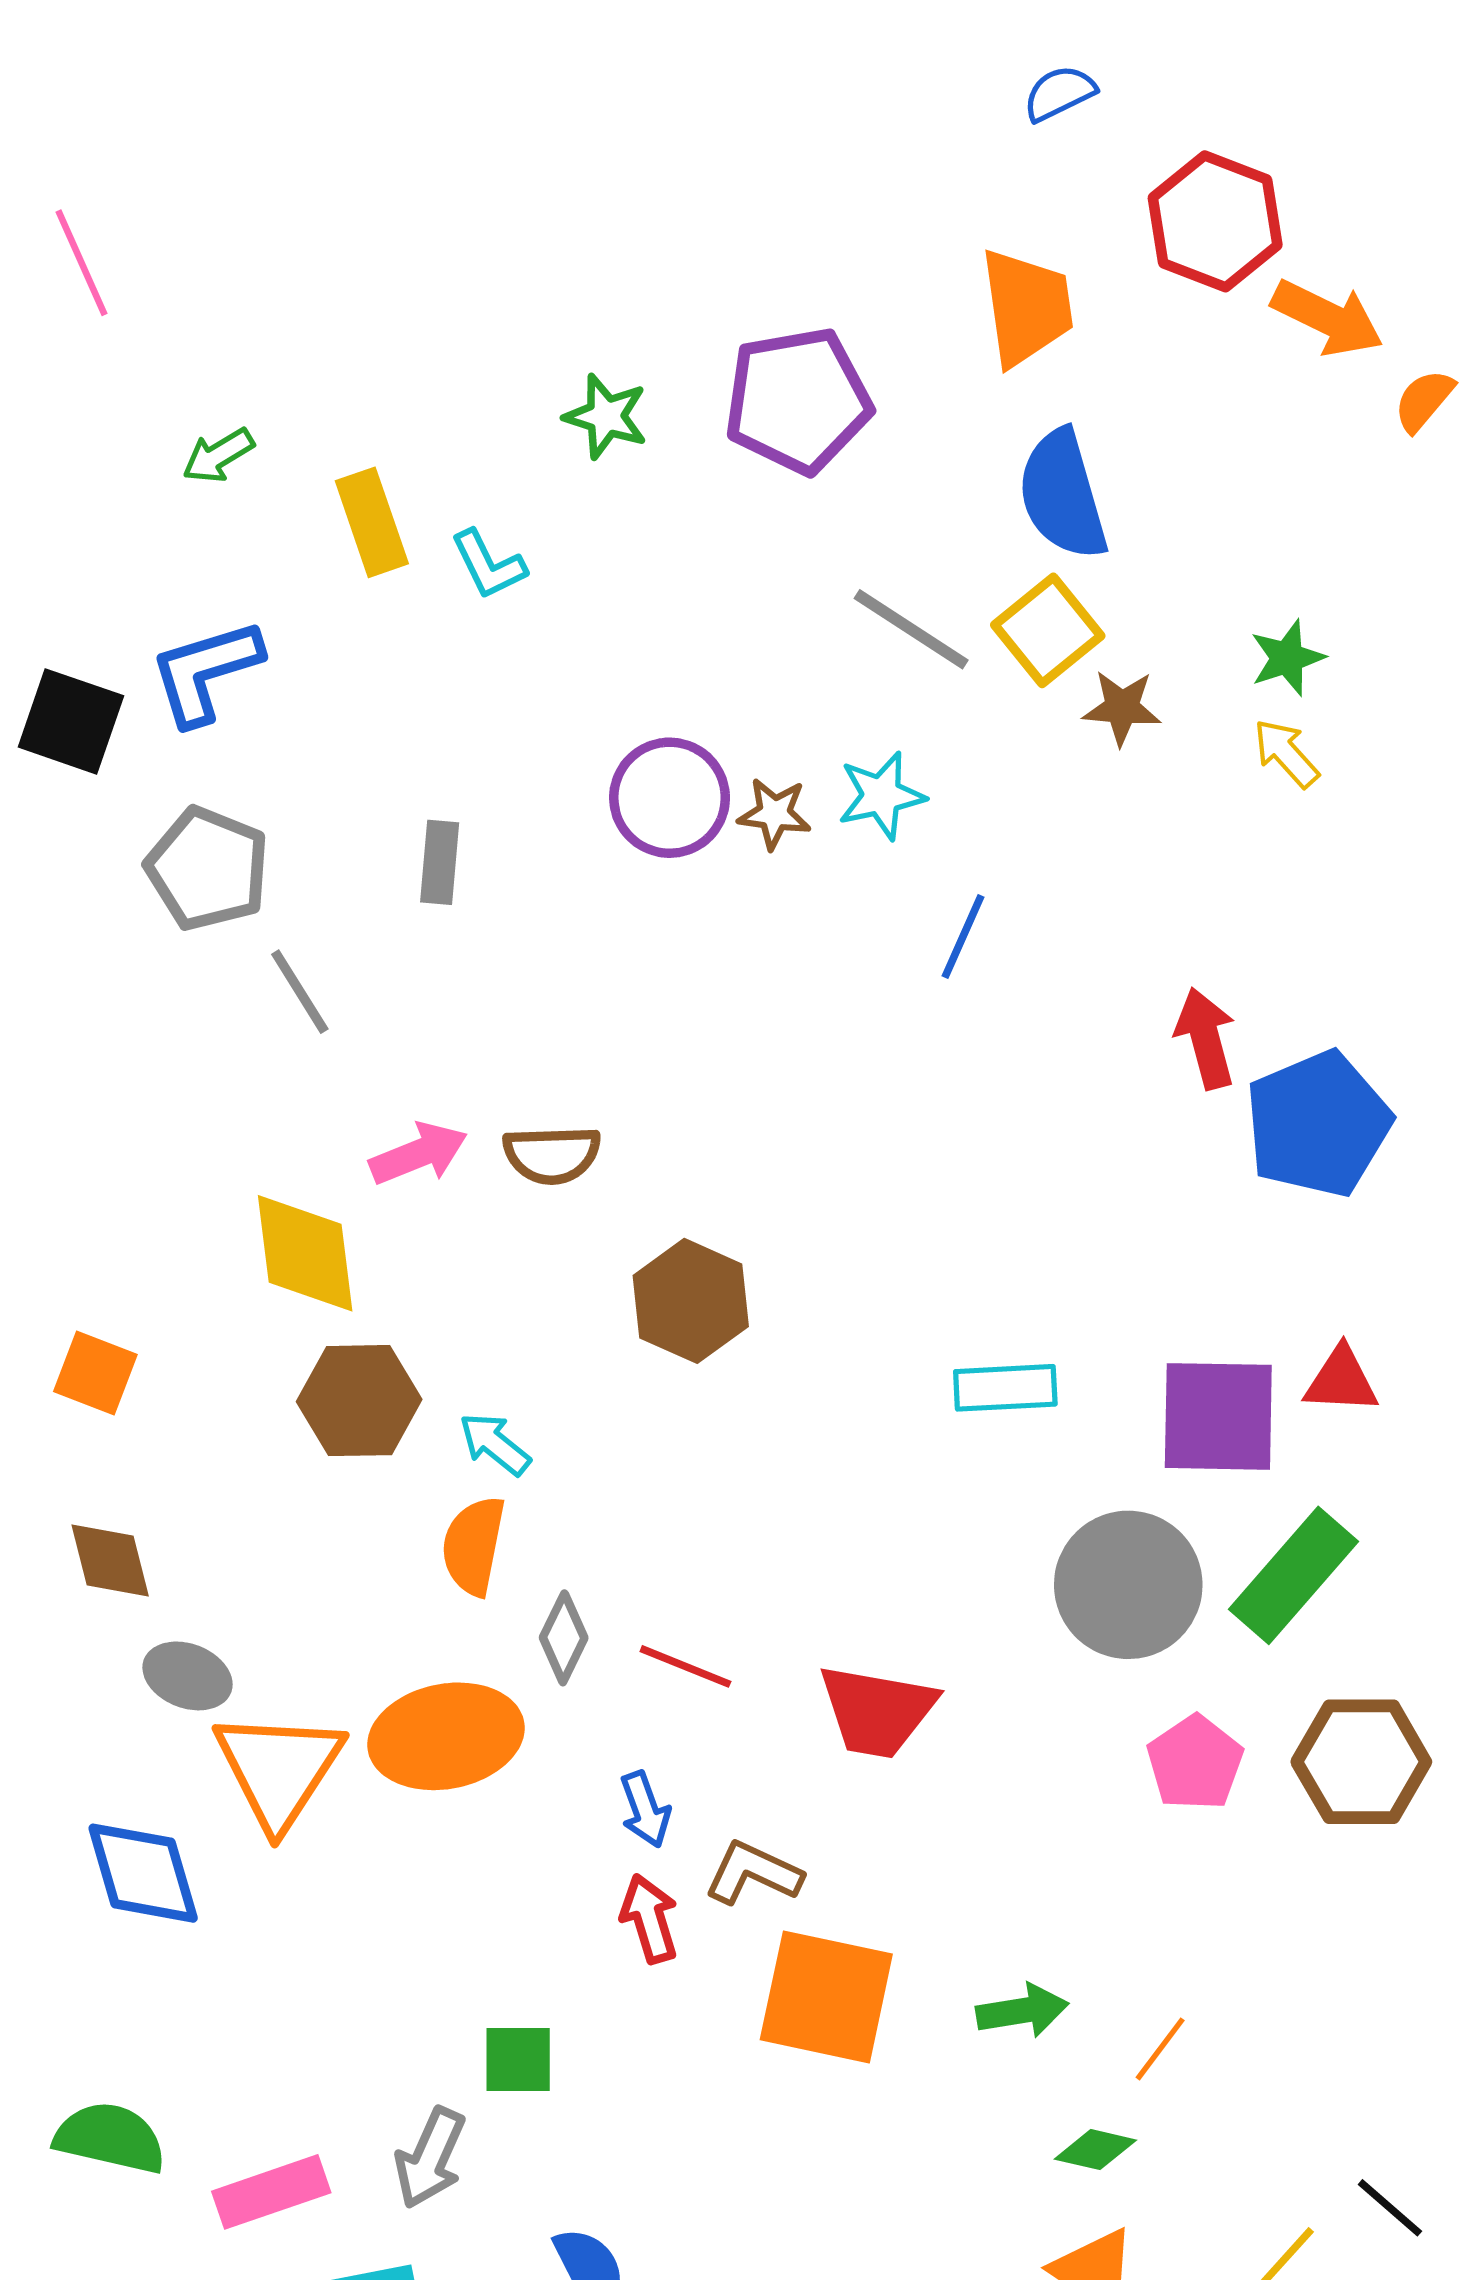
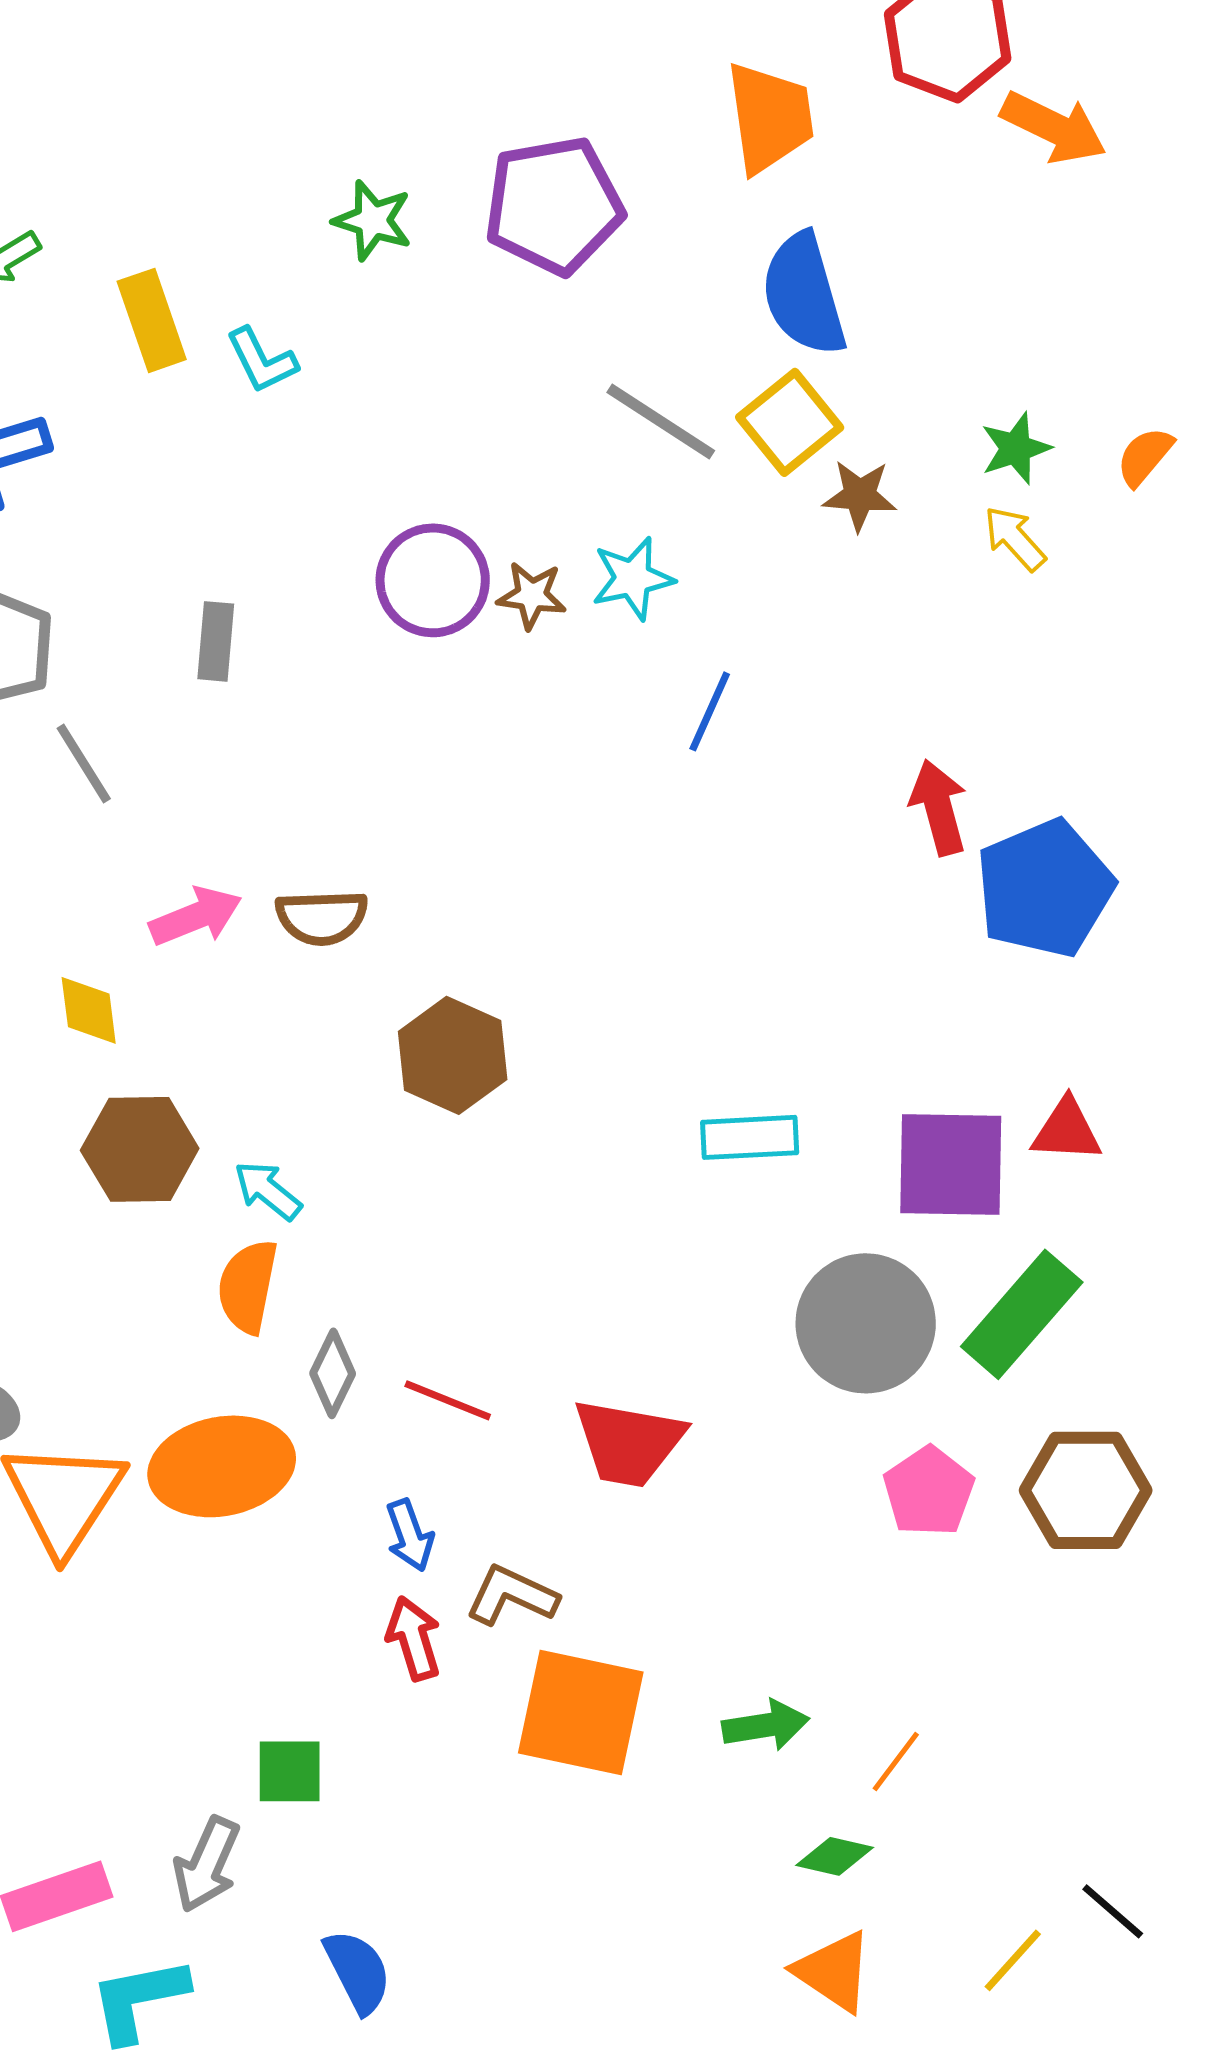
orange semicircle: (1424, 400) -> (1145, 456), moved
yellow diamond: (305, 1253) -> (89, 1010), size x0.6

